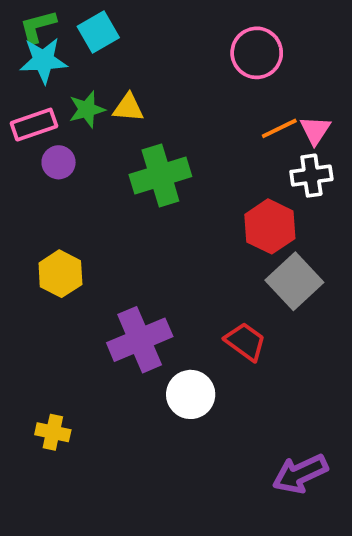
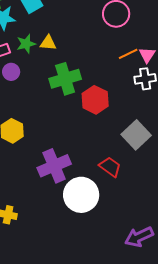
red hexagon: (270, 226) -> (95, 100), moved
white circle: (191, 394) -> (81, 195), size x1.4

